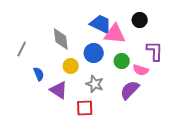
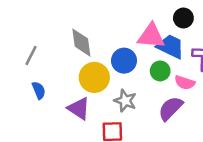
blue trapezoid: (101, 24) -> (170, 46), moved
yellow circle: (71, 66) -> (94, 77), size x1.5
blue semicircle: (39, 74) -> (39, 90), moved

